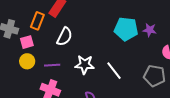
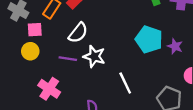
purple line: (52, 65) -> (68, 59), moved
white star: (85, 65) -> (94, 56), moved

